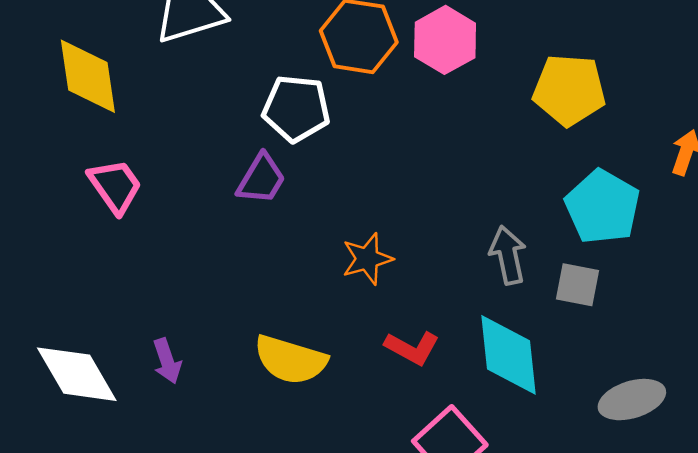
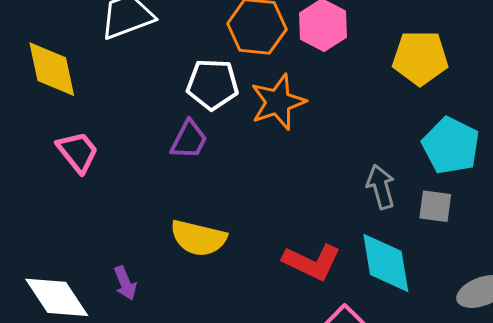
orange star: (367, 259) -> (278, 102), moved, size x1.4
red L-shape: (412, 348) -> (312, 262), size x1.4
yellow semicircle: (290, 360) -> (198, 238), moved

